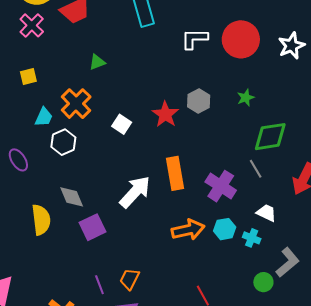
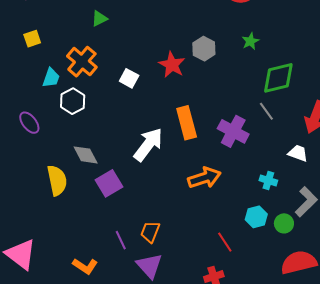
white trapezoid: (266, 213) -> (298, 153), moved
cyan hexagon: (225, 229) -> (256, 217), moved

